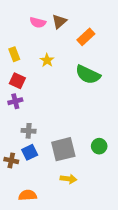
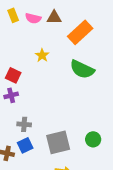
brown triangle: (59, 21) -> (54, 17), turned 42
orange rectangle: (86, 37) -> (80, 32), size x1.4
yellow rectangle: (14, 54) -> (13, 15), moved

